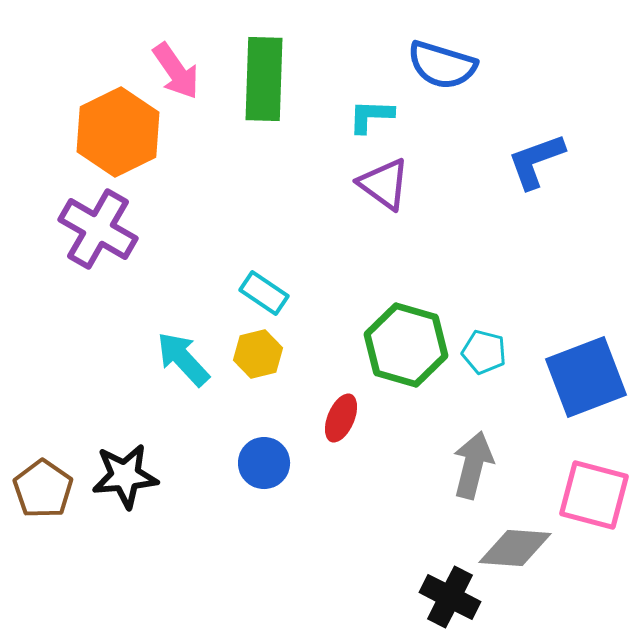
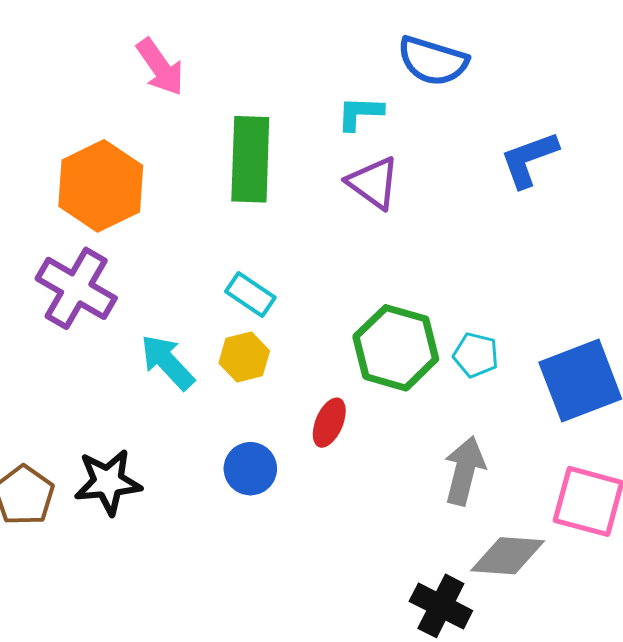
green rectangle: (264, 79) -> (250, 159), moved
orange hexagon: (118, 132) -> (101, 186), moved
purple cross: (98, 229) -> (76, 288), moved

